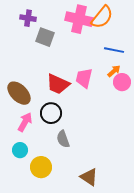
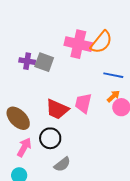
purple cross: (28, 18) -> (27, 61), moved
gray semicircle: (63, 139) -> (62, 164), turned -108

